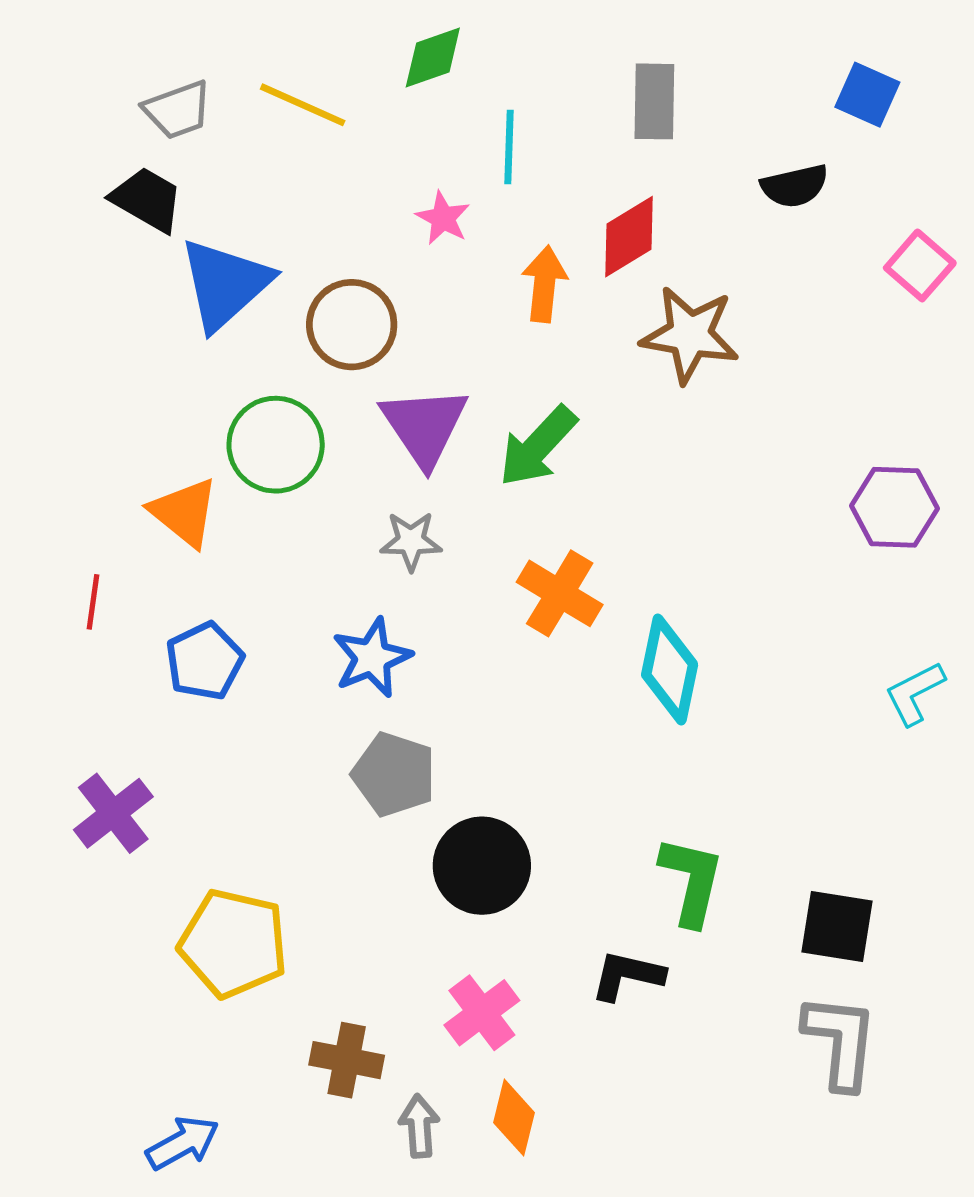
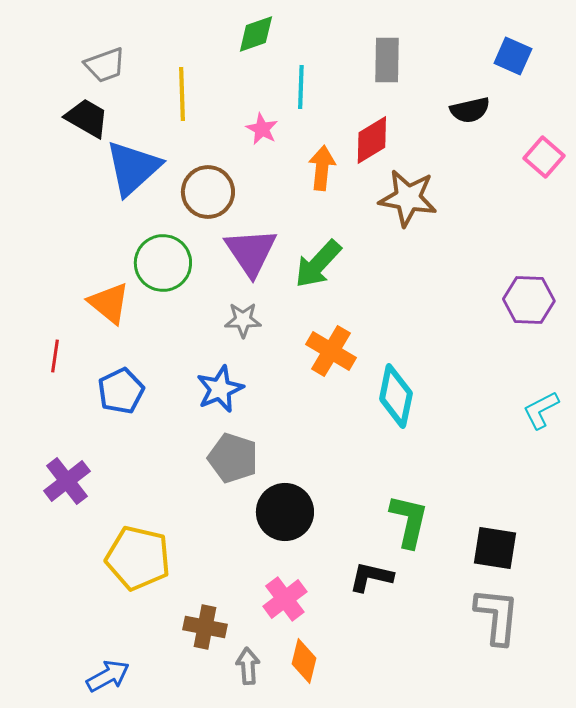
yellow line: (303, 105) -> (182, 94), moved, turned 64

